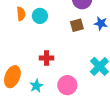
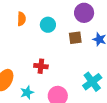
cyan circle: (40, 16) -> (48, 25), moved

